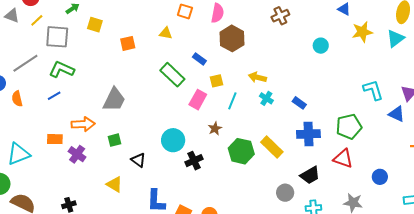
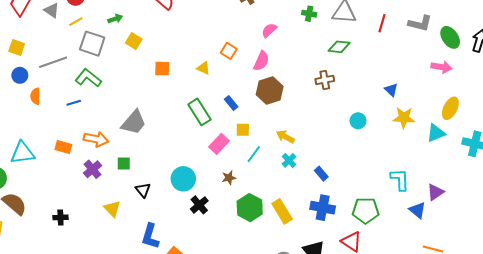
purple cross: (77, 154) -> (92, 169), moved
black cross: (194, 161) -> (199, 205), turned -30

